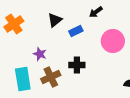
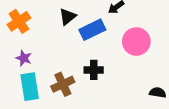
blue rectangle: (76, 31) -> (92, 30), size x1.5
purple star: (40, 54) -> (24, 58), moved

